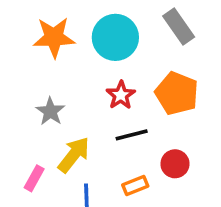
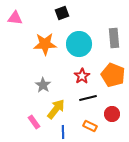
gray rectangle: (179, 27) -> (114, 38), turned 30
pink rectangle: (34, 178) -> (34, 122), turned -64
orange rectangle: (135, 185) -> (90, 126), turned 48

